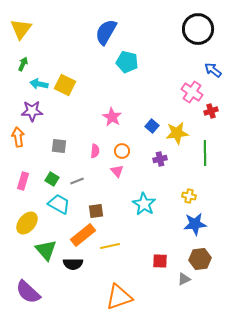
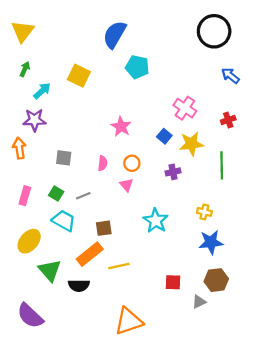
cyan arrow: (39, 84) -> (42, 91), turned 126
yellow square: (65, 85) -> (79, 76), moved
pink cross: (192, 92) -> (185, 108), moved

